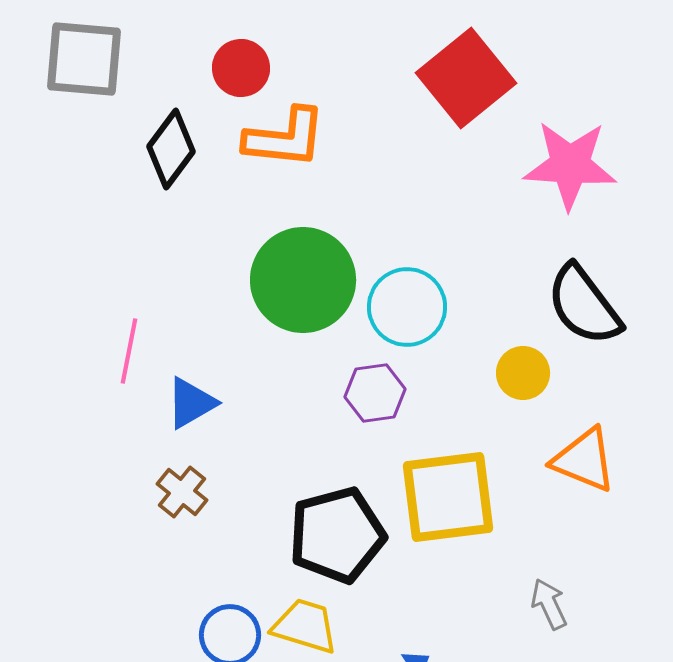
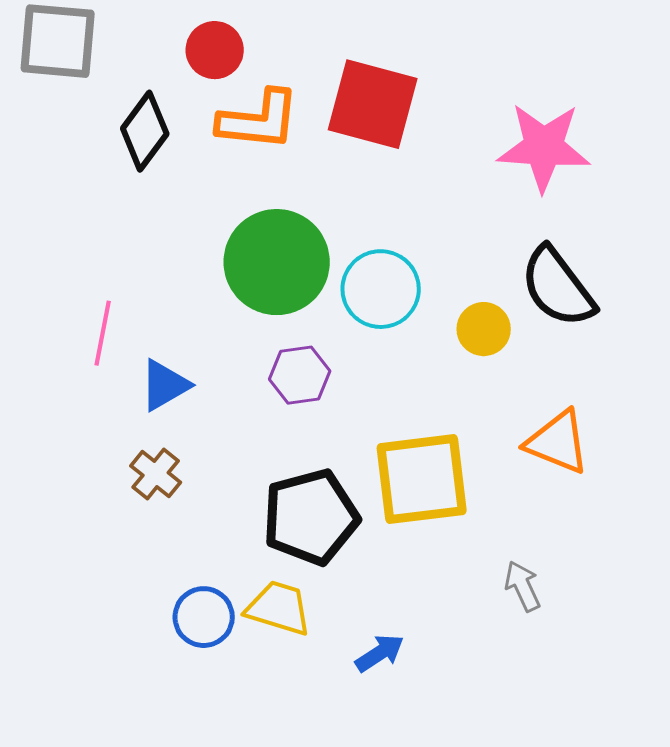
red square: (466, 78) -> (373, 104), moved, turned -36
yellow circle: (523, 373) -> (484, 329), moved
purple hexagon: (375, 393) -> (300, 375), moved

